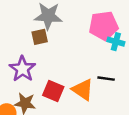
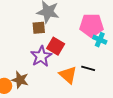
purple star: (22, 69) -> (41, 56), moved
red square: (53, 91) -> (56, 46), moved

